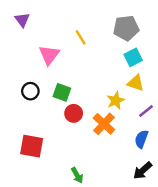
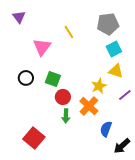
blue semicircle: (141, 139) -> (106, 129), moved
red square: (32, 146) -> (34, 138), moved, turned 30
green arrow: (77, 175) -> (66, 116), moved, turned 32

